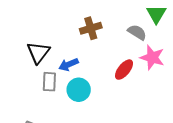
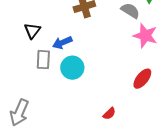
black triangle: (38, 52) -> (32, 31), size x0.7
red ellipse: (124, 70) -> (142, 79), moved

